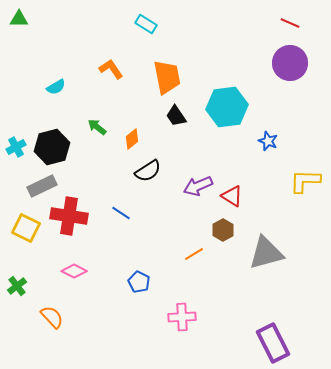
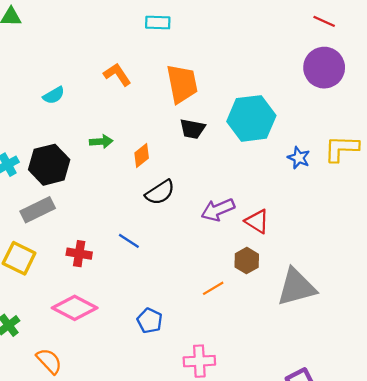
cyan rectangle: (146, 24) -> (158, 23), turned -30
black trapezoid: (176, 116) -> (192, 129), turned -45
green arrow: (97, 127) -> (101, 142), turned 138
yellow L-shape: (305, 181) -> (341, 148), moved
red cross: (69, 216) -> (79, 254), moved, size x0.6
pink diamond: (74, 271) -> (75, 308), size x1.5

